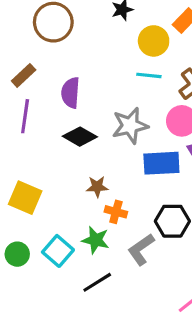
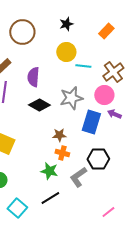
yellow circle: (154, 41) -> (66, 52), moved
blue rectangle: (161, 163) -> (91, 122), turned -70
brown star: (97, 187) -> (59, 135), moved
cyan square: (58, 251) -> (17, 208), moved

